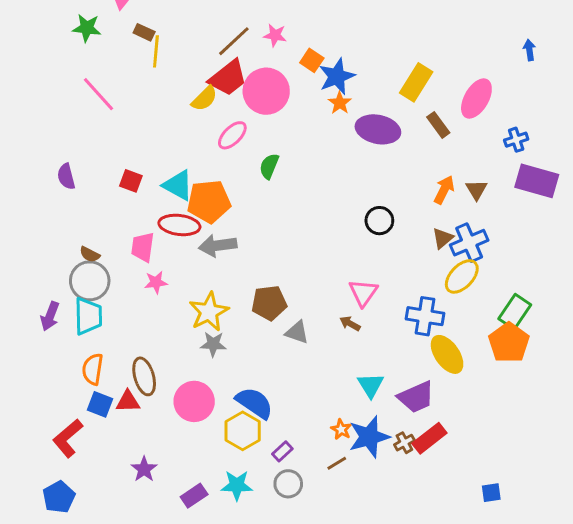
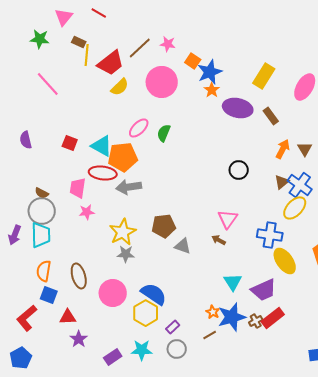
red trapezoid: (228, 78) -> (111, 63), moved
brown rectangle: (438, 125) -> (271, 116), moved
pink ellipse: (232, 135) -> (139, 128), moved
blue cross: (469, 243) -> (300, 185), turned -30
red triangle: (128, 401) -> (68, 317), moved

